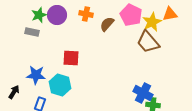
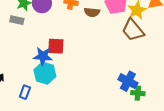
brown semicircle: (107, 24) -> (92, 12), turned -126
blue star: (36, 75) -> (43, 56), moved

